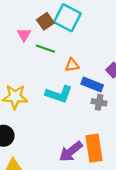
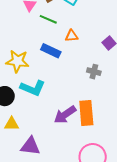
blue rectangle: (92, 84) -> (51, 51), moved
cyan L-shape: (59, 94) -> (33, 88), moved

